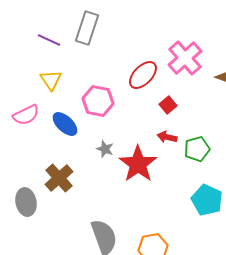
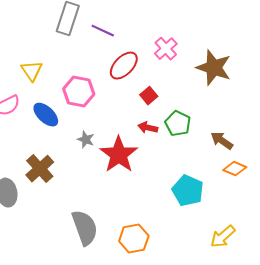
purple line: (49, 40) -> (103, 31), moved
pink cross: (185, 58) -> (166, 49), size x0.7
green pentagon: (197, 149) -> (178, 124), moved, turned -30

